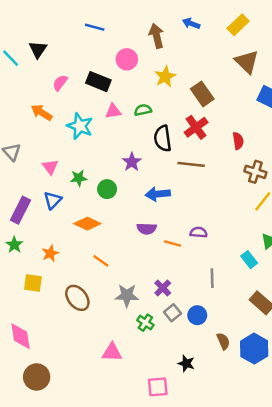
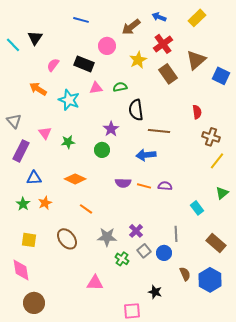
brown arrow: (156, 36) -> (131, 27), turned -114
brown triangle: (247, 62) -> (196, 60), moved, turned 35
red cross: (196, 127) -> (163, 44), moved
green circle: (107, 189) -> (102, 150), moved
blue arrow: (158, 194) -> (146, 155), moved
blue triangle: (53, 200) -> (34, 178), moved, turned 42
purple rectangle: (21, 210) -> (21, 151), moved
orange line: (173, 243) -> (144, 186), moved
green star: (14, 245) -> (23, 204), moved
cyan rectangle: (249, 260) -> (197, 208), moved
gray line: (212, 278) -> (176, 234), moved
yellow square: (33, 283) -> (29, 240), moved

